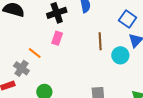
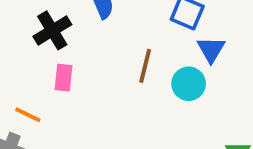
brown line: (100, 41) -> (145, 66), turned 30

